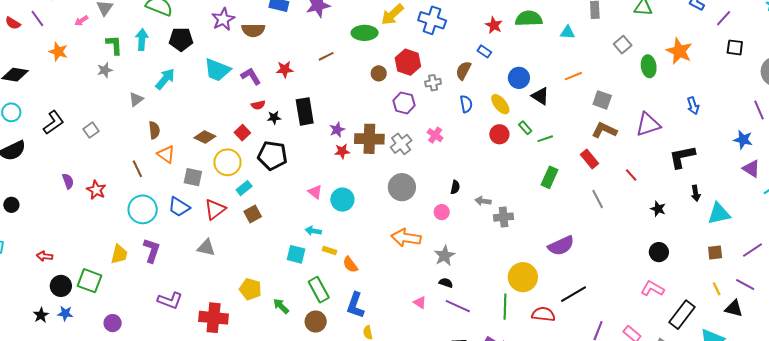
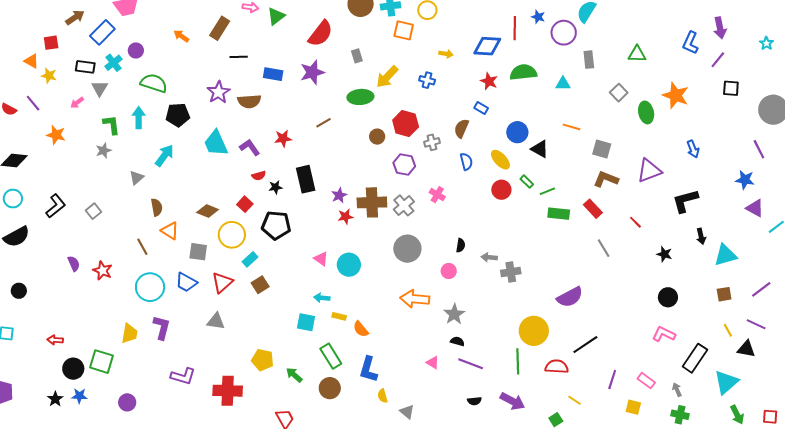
blue cross: (432, 20) -> (427, 80), size x0.6
cyan trapezoid: (217, 70) -> (216, 143), turned 48
orange line: (573, 76) -> (572, 127), turned 42
green rectangle: (550, 177) -> (559, 214), moved, turned 75

